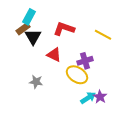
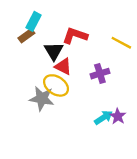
black triangle: (33, 37) -> (54, 51), moved
yellow ellipse: (77, 75) -> (56, 85), moved
gray star: (36, 82) -> (42, 98), size x1.5

